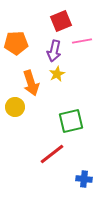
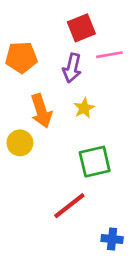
yellow star: (57, 74) -> (84, 108), moved

